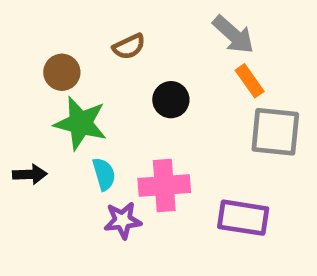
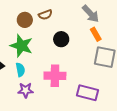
brown circle: (62, 72) -> (25, 20), moved
cyan semicircle: (104, 174) -> (20, 70), moved
purple star: (123, 220) -> (26, 90), moved

